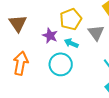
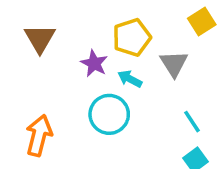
orange arrow: (21, 63) -> (39, 135), moved

